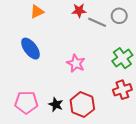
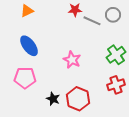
orange triangle: (37, 12) -> (27, 11), moved
pink pentagon: (26, 102) -> (25, 78), moved

